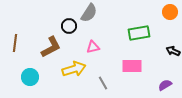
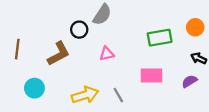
orange circle: (170, 12) -> (195, 27), moved
yellow arrow: (74, 69) -> (85, 95), moved
purple semicircle: (165, 85) -> (189, 81), moved

